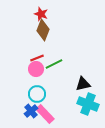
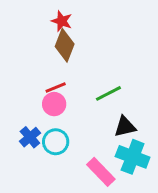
green line: (54, 64) -> (108, 93), moved
blue cross: (31, 111) -> (30, 137), moved
pink rectangle: (45, 114) -> (101, 172), moved

